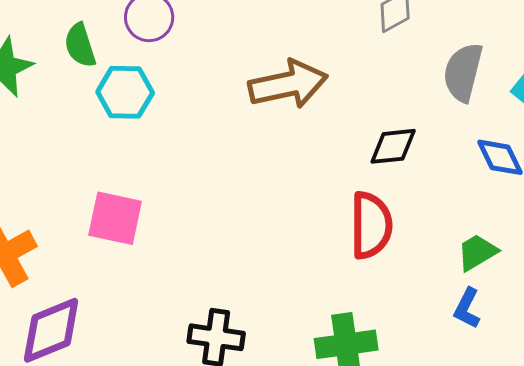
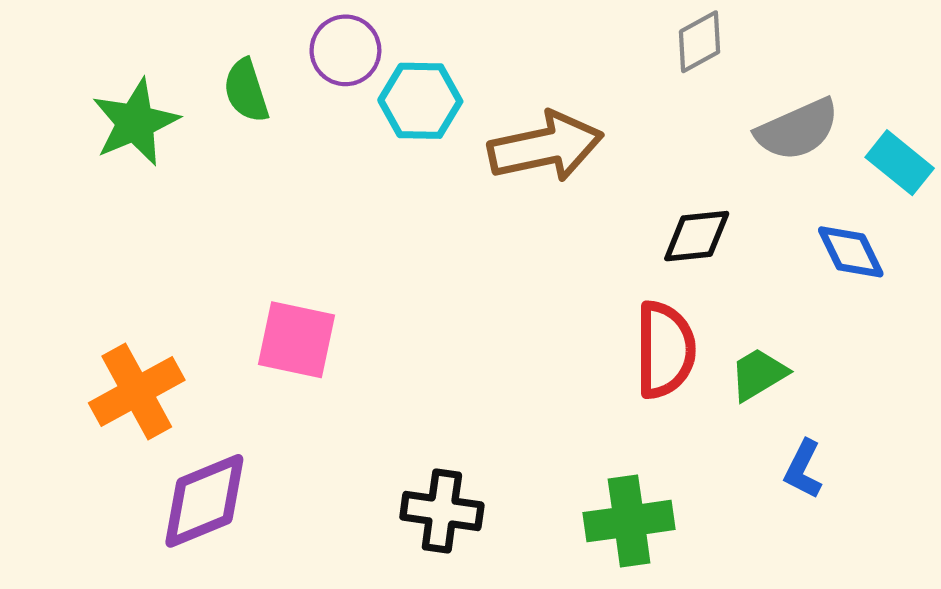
gray semicircle: (463, 72) -> (797, 130), turned -128
cyan hexagon: (125, 92) -> (420, 101), moved
green trapezoid: (477, 252) -> (759, 374), moved

